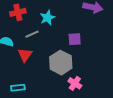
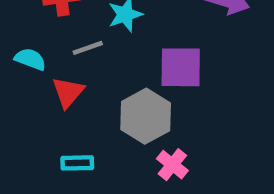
purple square: (75, 39) -> (181, 67), size x1.5
cyan rectangle: (18, 88) -> (77, 163), moved

